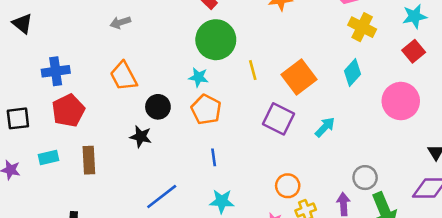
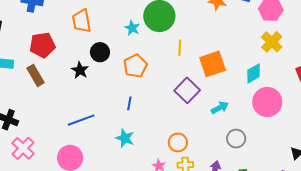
cyan star: (198, 77) -> (132, 28), moved
pink circle: (401, 101) -> (267, 102), moved
red pentagon: (68, 111) -> (42, 45), moved
brown rectangle: (89, 160) -> (36, 75), turned -45
gray circle: (365, 178) -> (236, 139), moved

